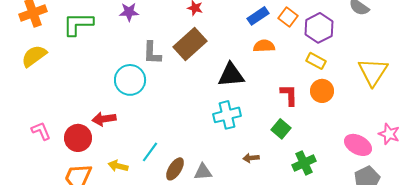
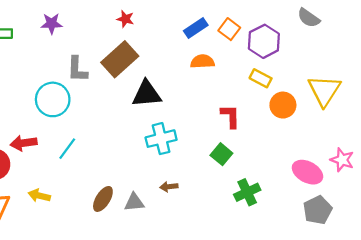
black triangle: (231, 75) -> (147, 94), moved
orange circle: (322, 91) -> (283, 105), moved
cyan line: (150, 152) -> (67, 149), moved
brown arrow: (251, 158) -> (169, 187), moved

